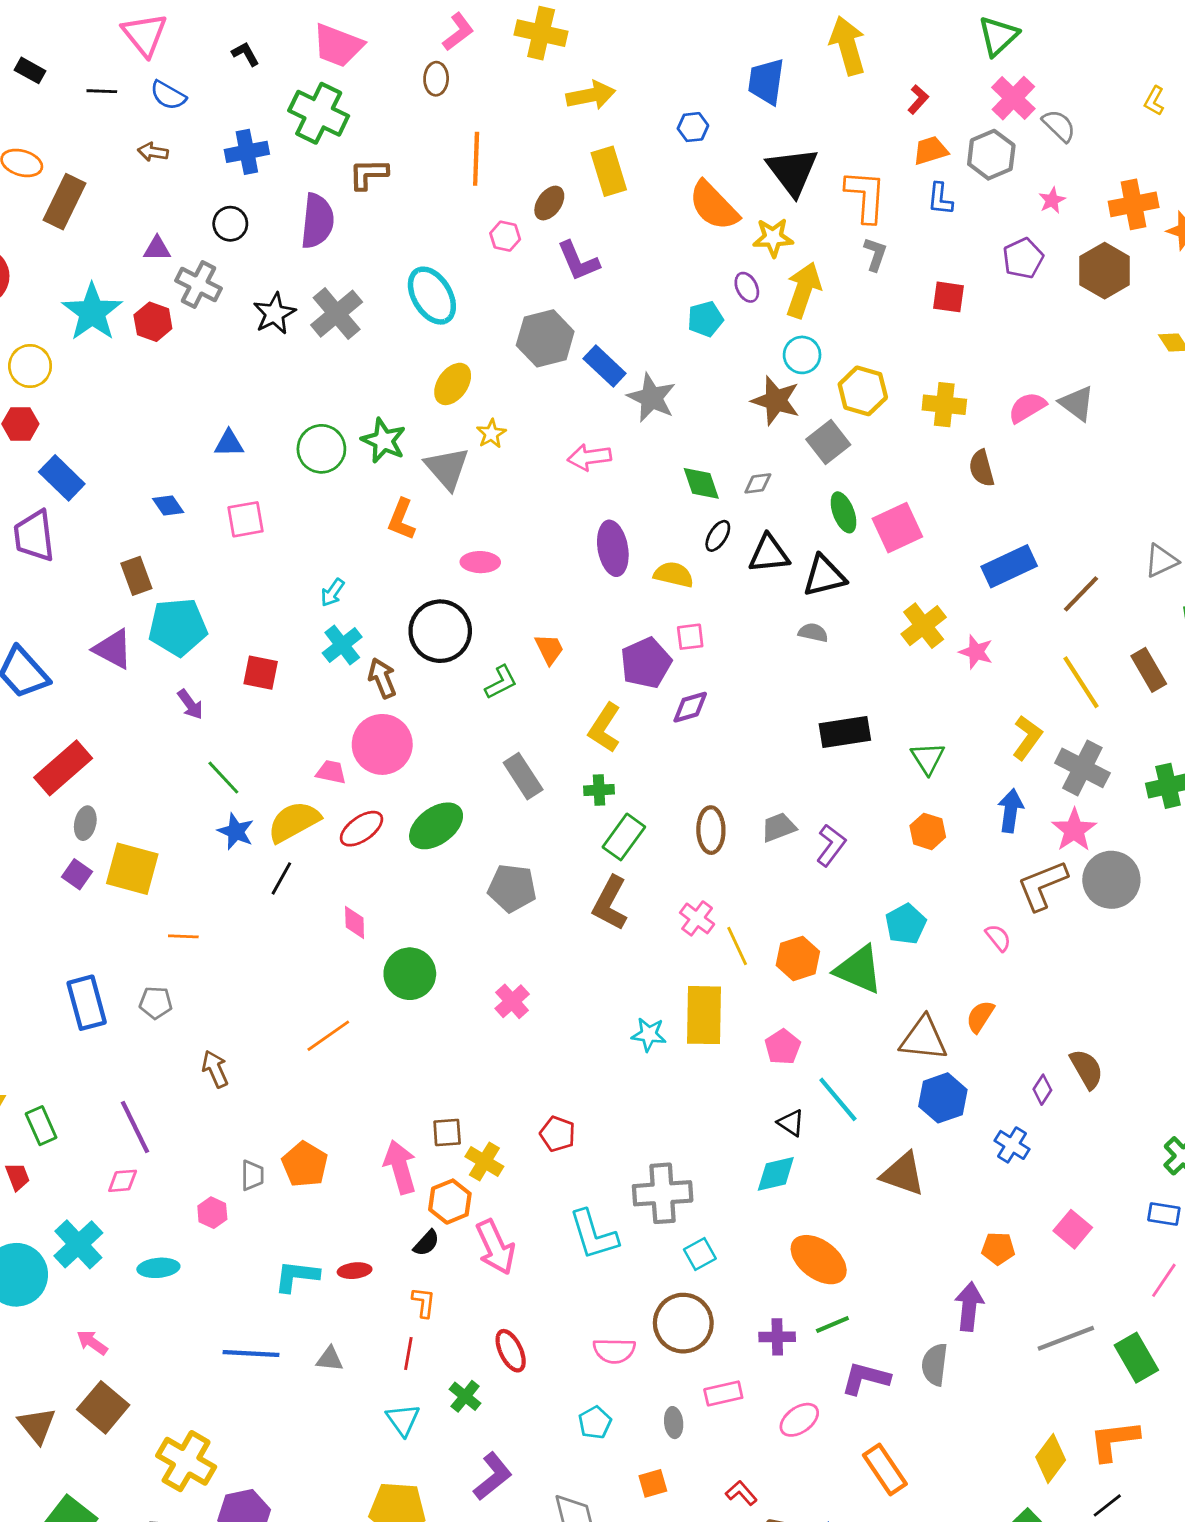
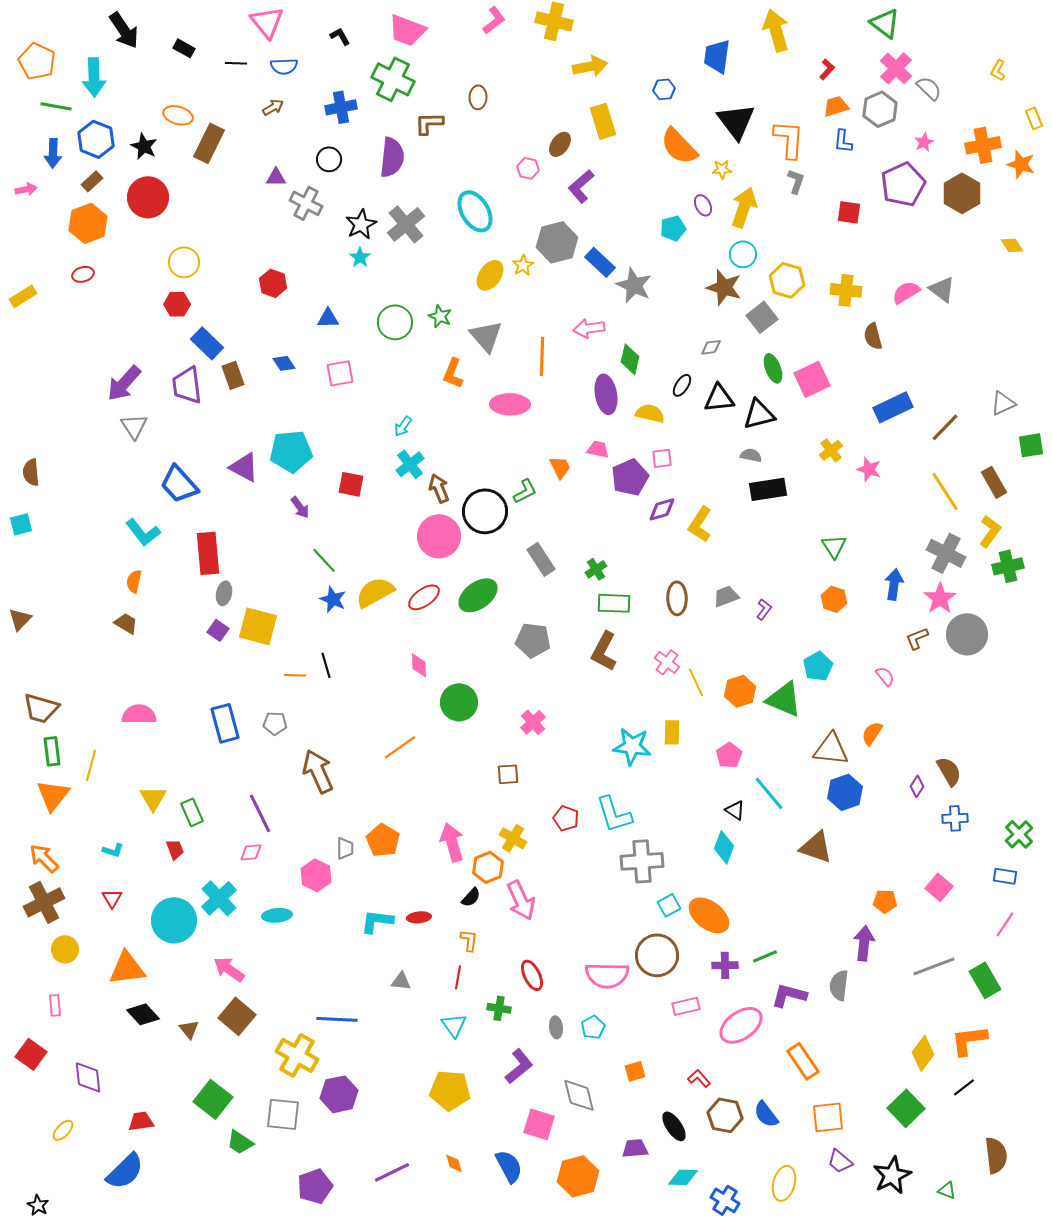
green triangle: (998, 36) -> (885, 23), turned -40
brown ellipse: (436, 79) -> (478, 97), moved
blue semicircle: (168, 95) -> (284, 66), turned -32
brown arrow: (153, 152) -> (273, 107), turned 140
orange line: (476, 159) -> (542, 356), moved
yellow star: (773, 238) -> (722, 169), size x0.7
purple pentagon: (1023, 258) -> (903, 184), size x1.5
purple L-shape: (578, 261) -> (581, 186), turned 72
cyan star: (92, 312) -> (360, 257), moved, size x0.5
red hexagon: (153, 322) -> (273, 283), moved
yellow star: (491, 434) -> (523, 265), moved
green star: (384, 441) -> (440, 316), size x0.7
green diamond: (701, 483) -> (630, 359), moved, turned 32
pink ellipse: (480, 562) -> (510, 404), size x1.4
brown rectangle: (136, 576) -> (233, 375), moved
yellow cross: (924, 626) -> (831, 450), size x0.7
black circle: (440, 631) -> (485, 511), moved
yellow L-shape: (605, 728) -> (700, 524), moved
black rectangle: (845, 732) -> (768, 489), moved
yellow L-shape: (1027, 738) -> (990, 531), moved
red rectangle: (63, 768) -> (208, 553), turned -54
pink trapezoid: (331, 772) -> (598, 449), moved
green cross: (599, 790) -> (596, 569), turned -30
green rectangle: (624, 837) -> (614, 603), turned 56
purple L-shape: (831, 845) -> (764, 609), size x0.7
black line: (281, 878) -> (326, 665), moved, turned -45
brown L-shape: (1042, 885) -> (917, 638), size x0.6
yellow rectangle: (704, 1015) -> (672, 732), size x0.6
cyan star: (649, 1034) -> (632, 746), size x1.5
brown arrow: (215, 1069) -> (318, 771), size x1.6
brown square: (447, 1133) -> (508, 774), moved
blue cross: (1012, 1145) -> (955, 818), moved, turned -35
cyan diamond: (776, 1174) -> (724, 847), turned -56
pink hexagon: (212, 1213) -> (316, 875), size x1.4
cyan L-shape: (594, 1235) -> (614, 814), moved
orange ellipse: (819, 1260) -> (709, 915), moved
pink arrow: (92, 1342) -> (229, 969), size x1.4
pink semicircle: (614, 1351) -> (607, 975), size x1.4
blue line: (251, 1353) -> (337, 1019), moved
green cross: (465, 1396) -> (499, 1008), turned -30
pink ellipse: (799, 1420) -> (741, 1025), size x1.5
gray ellipse: (674, 1423) -> (556, 1027), moved
brown triangle: (37, 1425) -> (189, 1029), size x0.7

